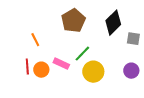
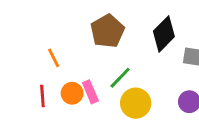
pink rectangle: (61, 64) -> (90, 92), turned 42
orange circle: (41, 70) -> (72, 93), moved

